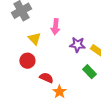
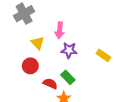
purple star: (77, 45) -> (69, 50), moved
green rectangle: (89, 72) -> (68, 77), moved

